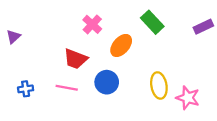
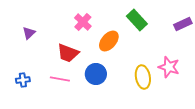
purple triangle: (13, 37) -> (29, 33), moved
pink star: (188, 98) -> (169, 67), moved

